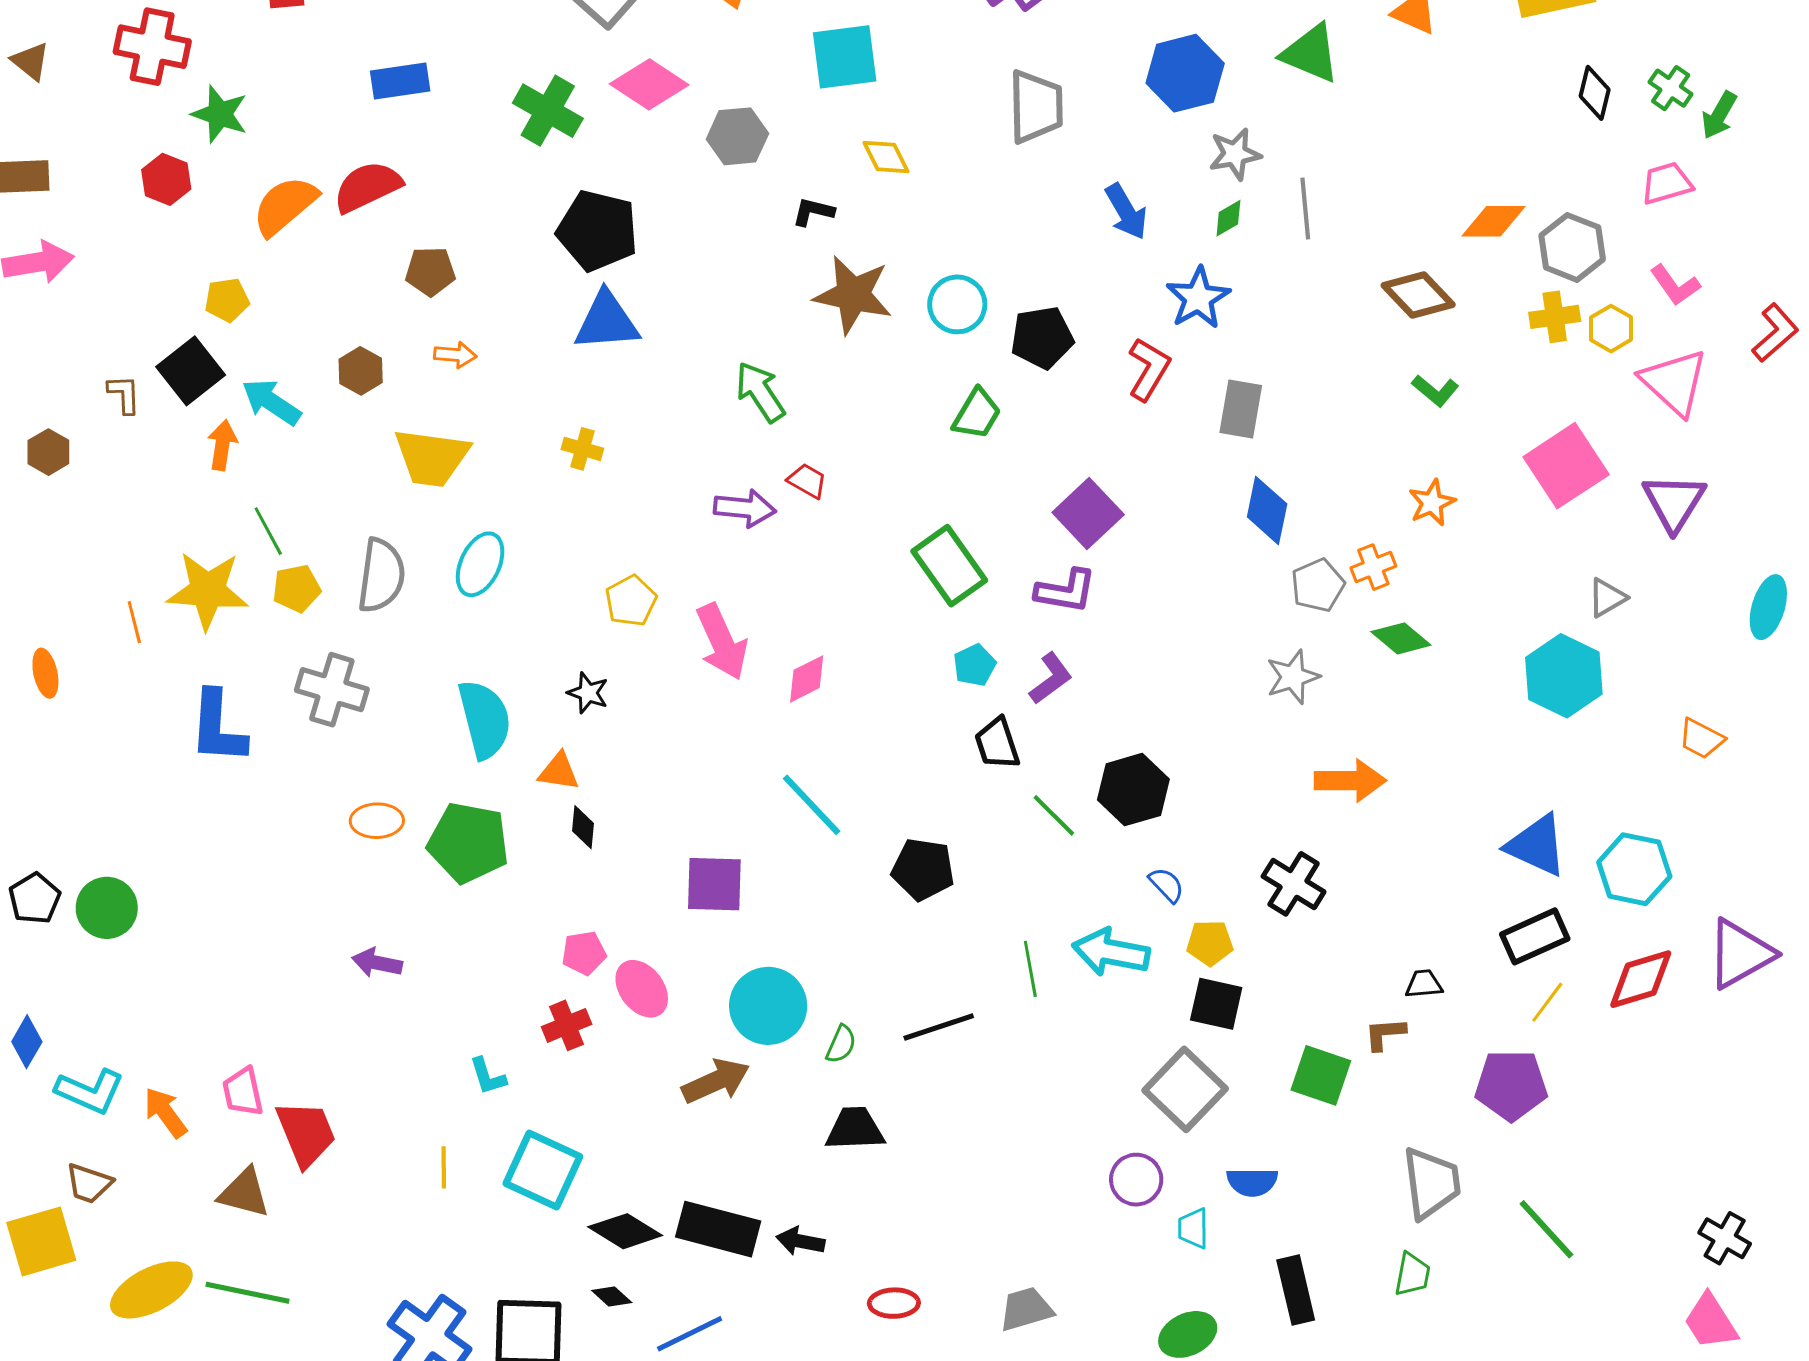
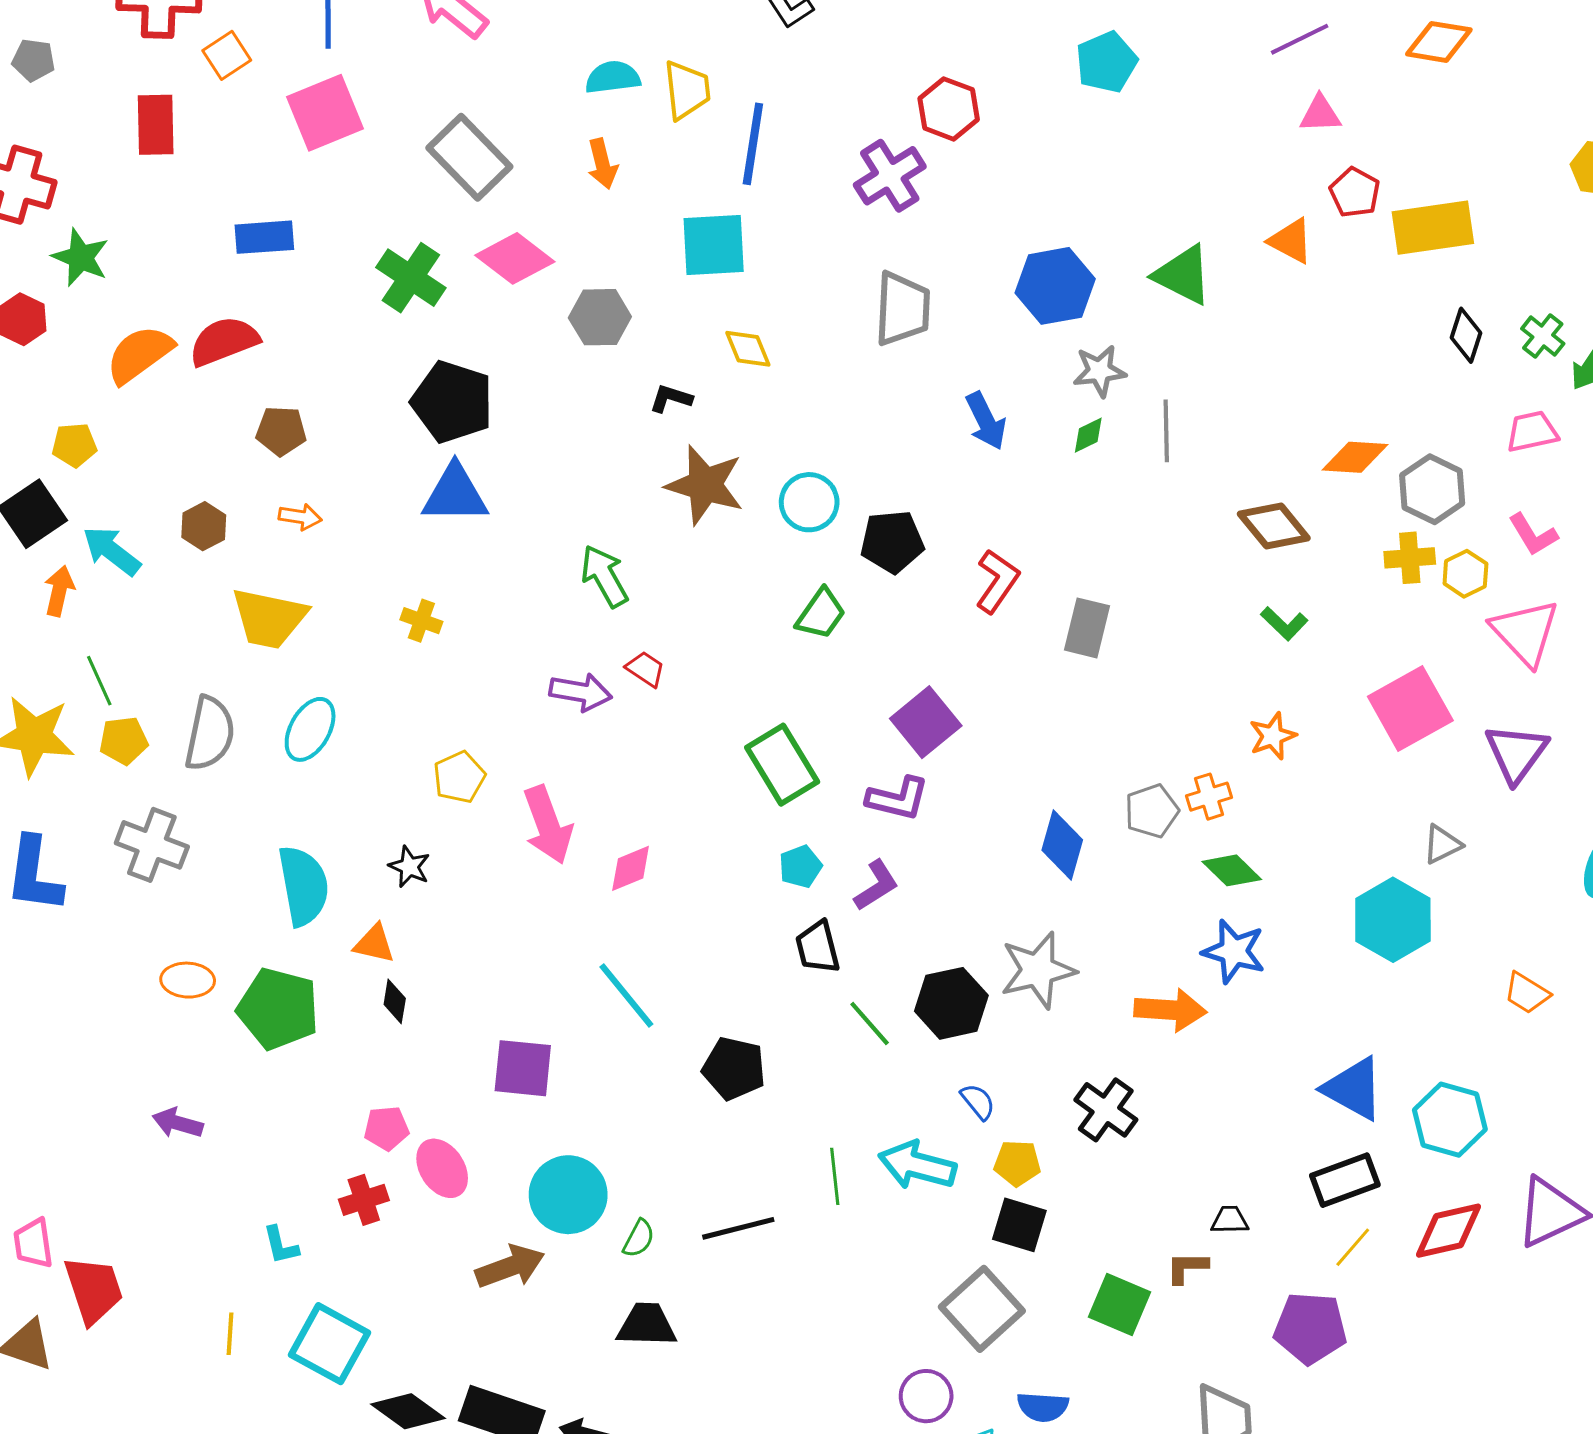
blue star: (1198, 298) -> (1234, 951), moved, turned -30
blue diamond: (1267, 510) -> (1062, 845), moved
gray star: (1293, 677) -> (1038, 970), moved, size x1.4

